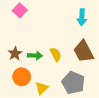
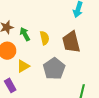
green arrow: (35, 56) -> (25, 34), turned -136

